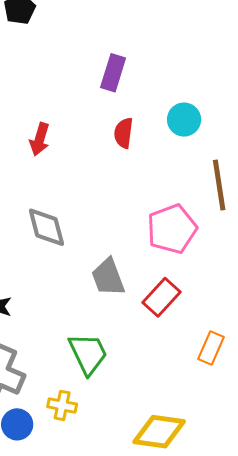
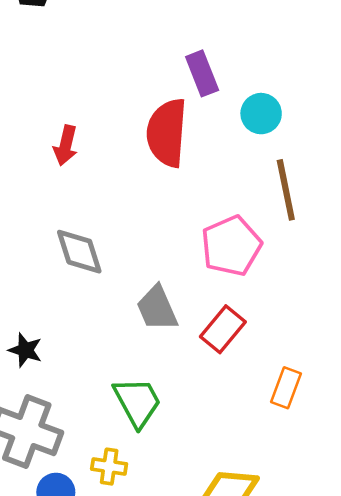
purple rectangle: (113, 73) -> (202, 73), moved, turned -36
cyan circle: (184, 120) -> (261, 114), moved
red semicircle: (124, 133) -> (167, 133), size x1.8

